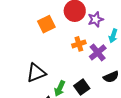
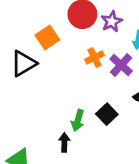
black triangle: (36, 73) -> (23, 63), moved

